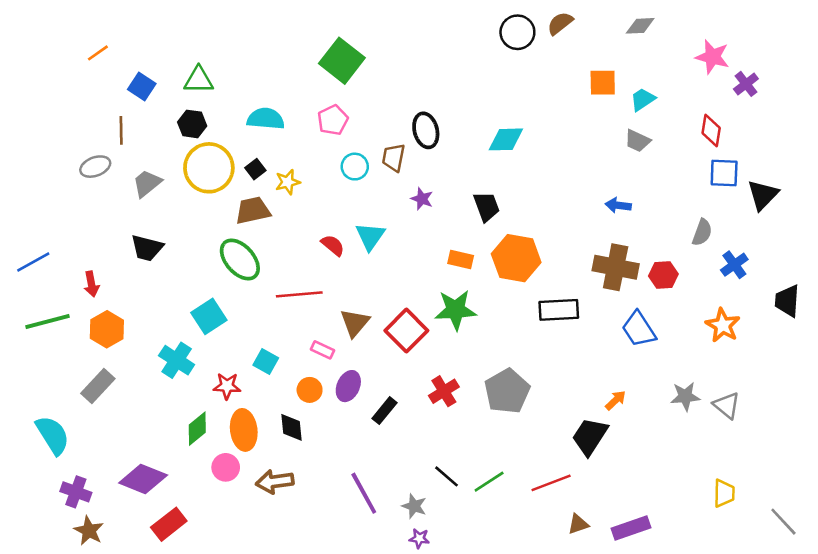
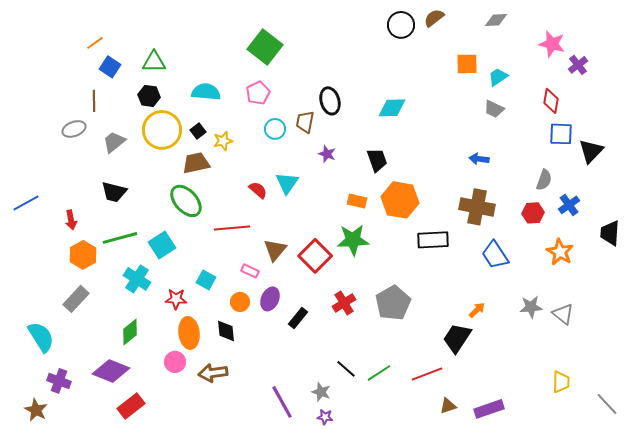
orange line: (98, 53) -> (95, 43), moved
red hexagon: (663, 275) -> (533, 213), moved
green line: (47, 321) -> (120, 238), moved
green diamond: (197, 429) -> (130, 332), moved
purple line: (364, 493) -> (282, 402), moved
brown star: (89, 531) -> (36, 410), moved

